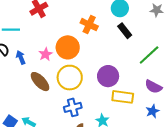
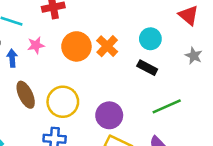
black rectangle: (125, 31) -> (147, 68), turned -42
orange circle: (68, 47) -> (76, 46), moved
pink star: (46, 54) -> (36, 45), moved

